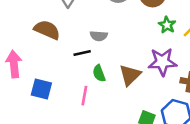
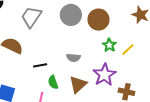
gray semicircle: (99, 36) -> (73, 58), moved
purple star: (162, 62) -> (104, 75), turned -30

